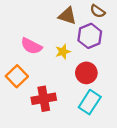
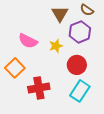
brown triangle: (67, 16) -> (60, 14), turned 42

